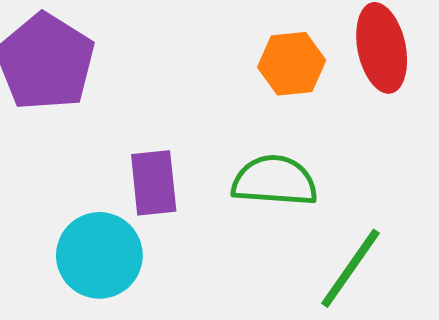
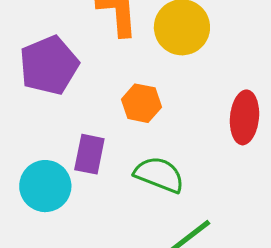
orange hexagon: (292, 64) -> (141, 103), moved

